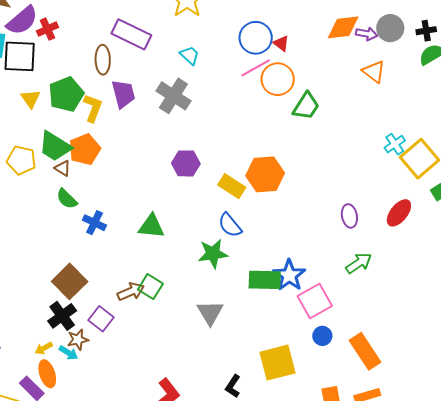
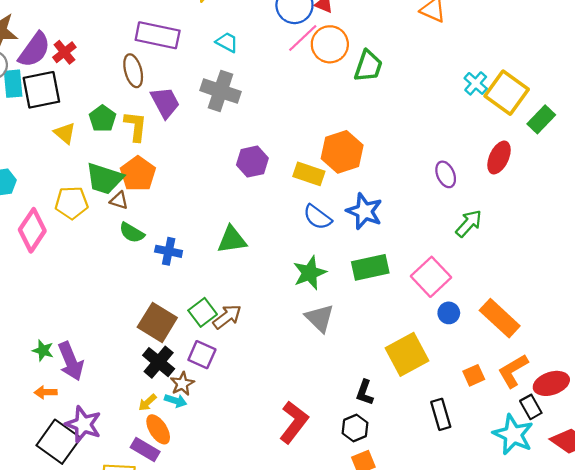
green pentagon: (66, 94) -> (103, 118), size x0.7
green star: (213, 254) -> (310, 273), moved
blue star: (289, 275) -> (364, 211), moved
green square: (150, 287) -> (203, 312), moved, turned 35

